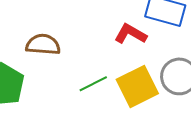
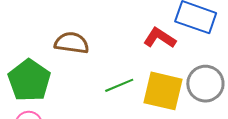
yellow square: (137, 87) -> (163, 91), turned 36

